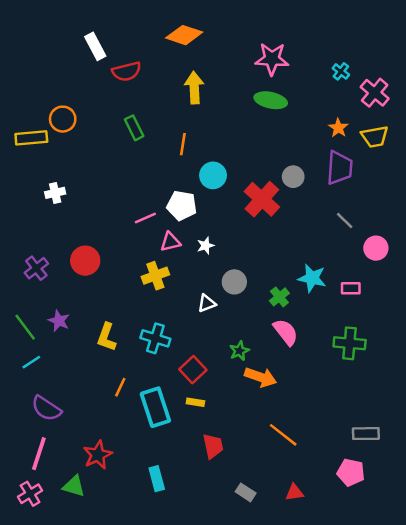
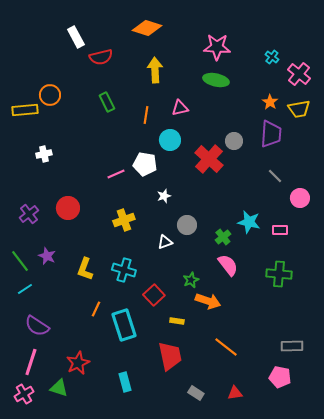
pink triangle: (170, 242) -> (180, 108), moved
yellow rectangle: (195, 402) -> (177, 321), moved
red trapezoid: (213, 446) -> (170, 356), size x1.4

